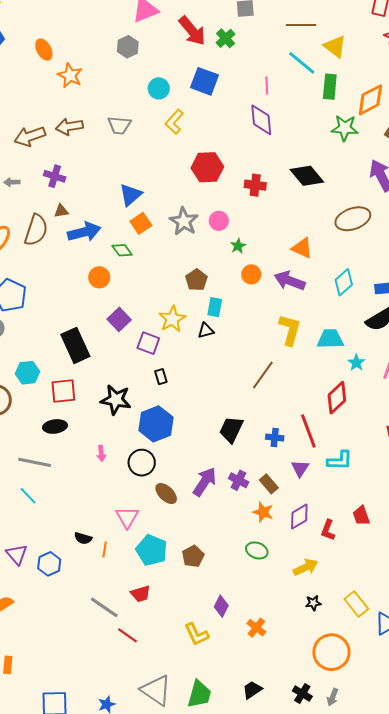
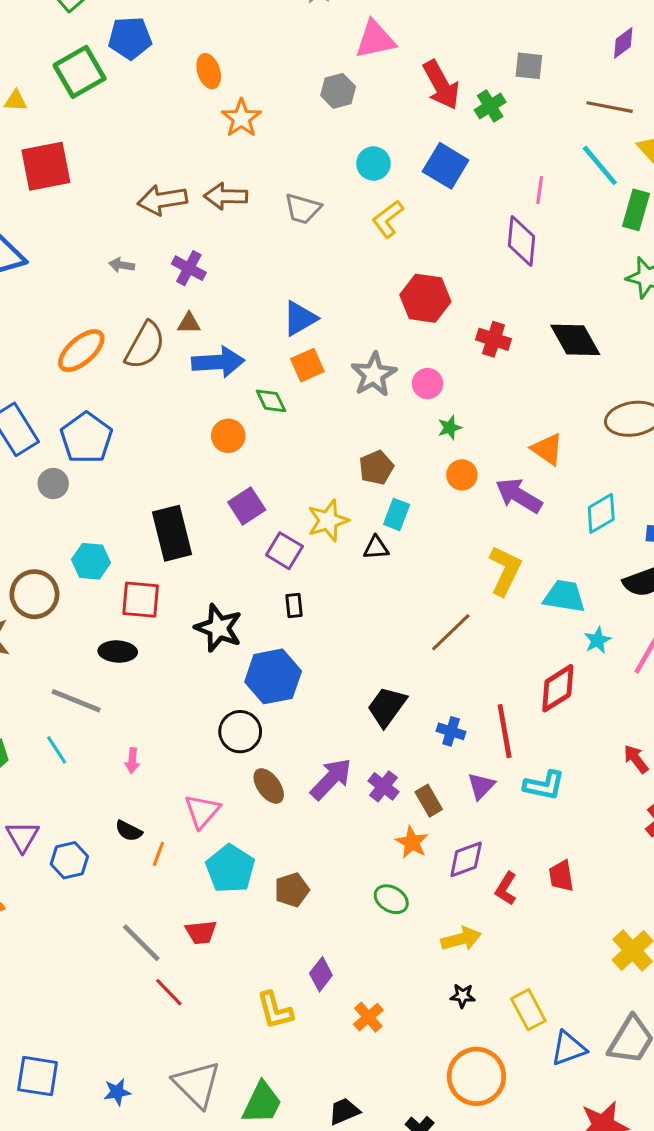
pink arrow: (101, 453) -> (132, 761), moved

